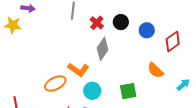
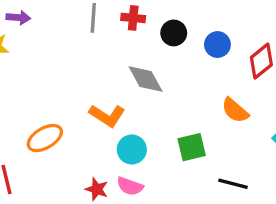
red cross: (97, 23) -> (133, 18), moved, turned -32
gray diamond: (103, 49) -> (146, 79), turned -60
orange ellipse: (55, 83) -> (45, 138), moved

